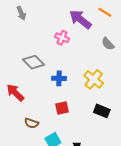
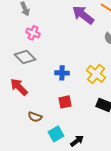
pink cross: (62, 38) -> (33, 33), moved
gray diamond: (34, 62) -> (25, 57), moved

